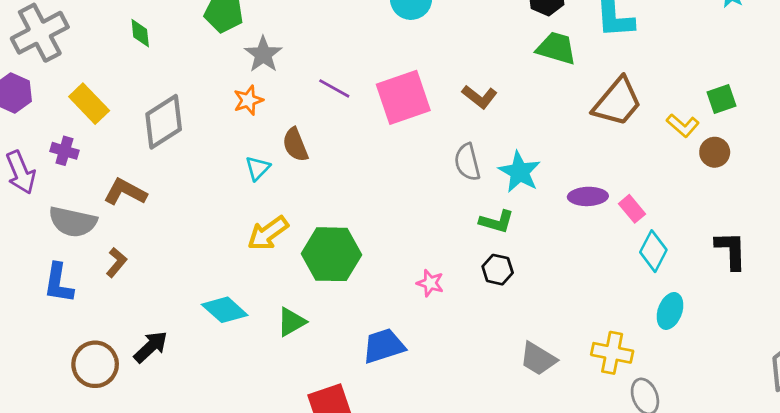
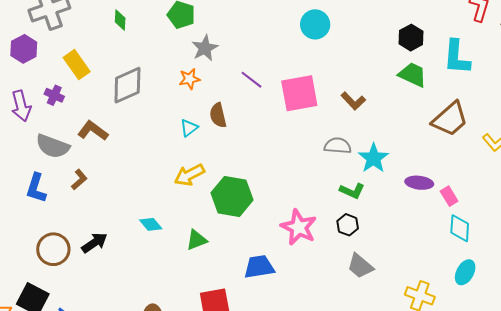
gray semicircle: (467, 162) -> (338, 146), turned 100
cyan diamond: (653, 251) -> (460, 228), turned -32
pink star: (430, 283) -> (299, 227), size x1.8
cyan diamond: (225, 310) -> (151, 224), size x0.7
gray trapezoid: (538, 359) -> (360, 266), moved

